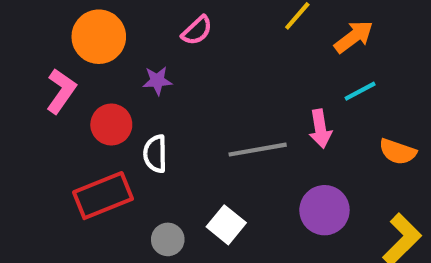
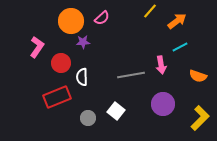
orange circle: (99, 37) -> (71, 21), moved

